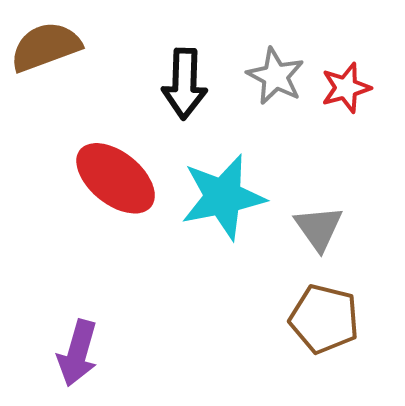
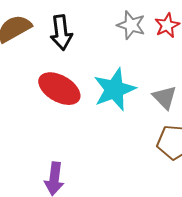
black arrow: (184, 84) -> (61, 33), moved

